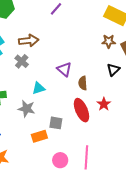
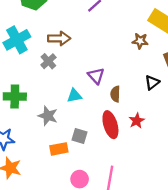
brown star: (109, 41) -> (140, 41), moved
cyan triangle: (38, 88) -> (74, 96), moved

